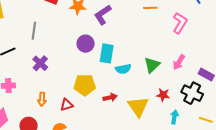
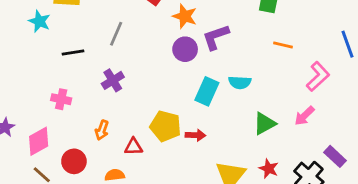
purple circle: (86, 44) -> (185, 49), moved
pink arrow: (179, 62) -> (304, 116), moved
cyan semicircle: (123, 69) -> (240, 82), moved
red arrow: (110, 97) -> (195, 135), moved

